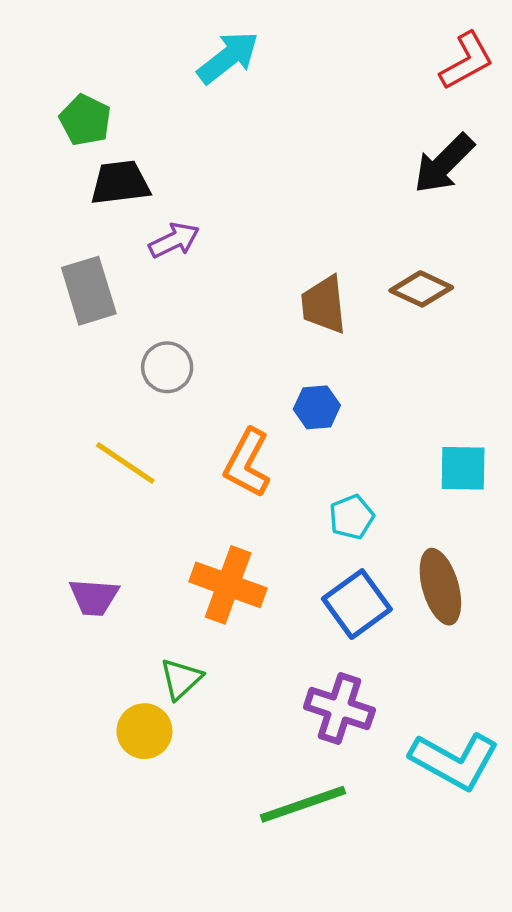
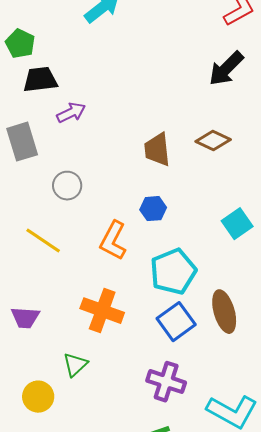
cyan square: (463, 468) -> (237, 224), moved, turned -36
cyan pentagon: (352, 517) -> (173, 272), size x1.8
yellow circle: (144, 731) -> (38, 397), moved

